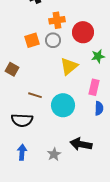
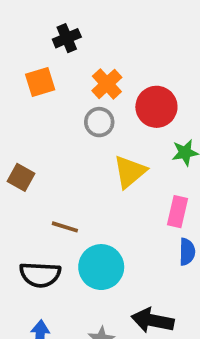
orange cross: (57, 20) -> (107, 84), turned -35
orange square: (32, 40) -> (40, 82), moved
cyan circle: (63, 105) -> (101, 267), moved

